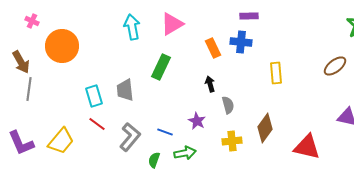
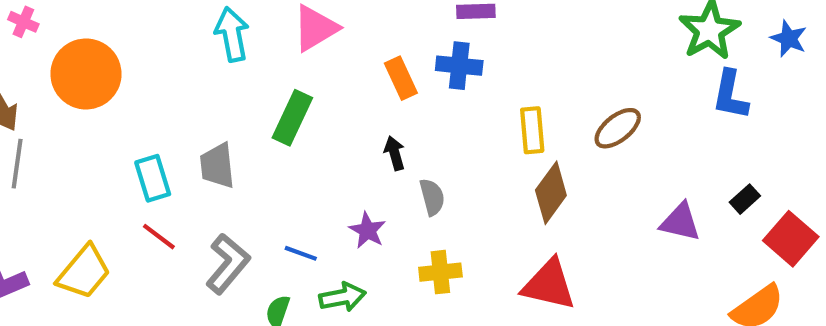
brown ellipse: (335, 66) -> (618, 128), moved
brown diamond: (265, 128) -> (551, 193), moved
red triangle: (307, 147) -> (549, 285), moved

